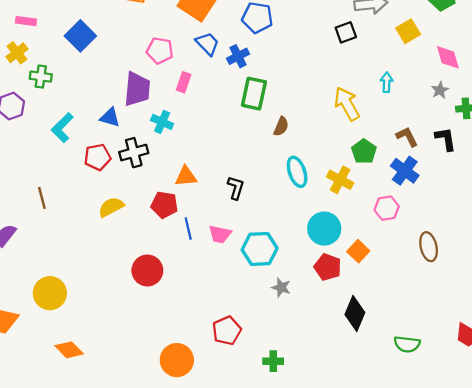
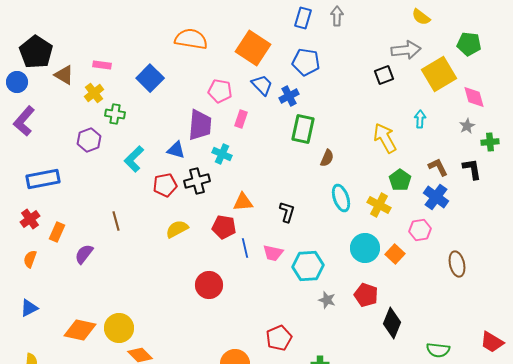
yellow square: (408, 31) -> (439, 74), size x1.6
orange square: (358, 251) -> (395, 254), moved
red pentagon: (328, 267) -> (366, 295), moved
yellow circle: (50, 293) -> (119, 328), moved

